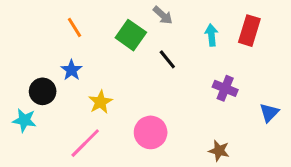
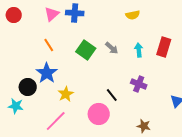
gray arrow: (163, 15) -> (112, 48), moved
black line: (167, 59) -> (112, 95), moved
blue star: (71, 70) -> (47, 73), size x1.5
purple cross: (225, 88) -> (139, 84), moved

